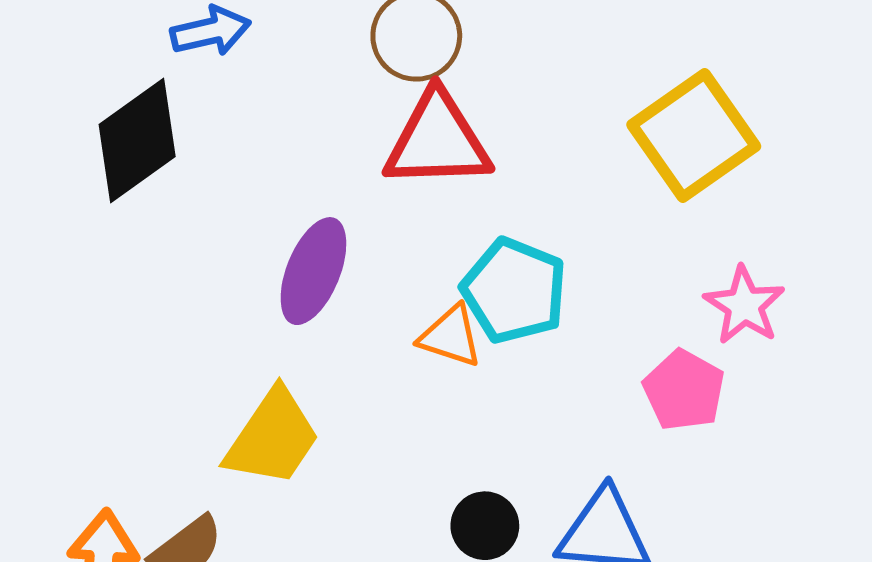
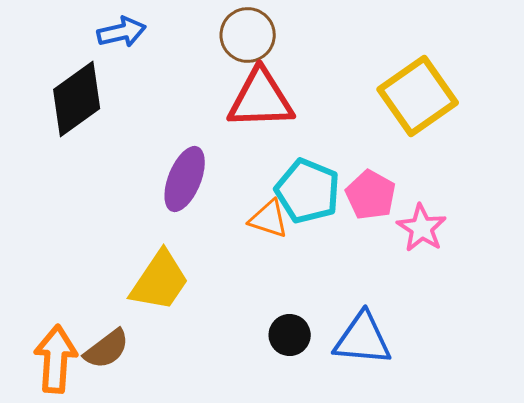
pink star: (744, 305) -> (422, 228), moved
pink pentagon: (684, 390) -> (371, 195), moved

